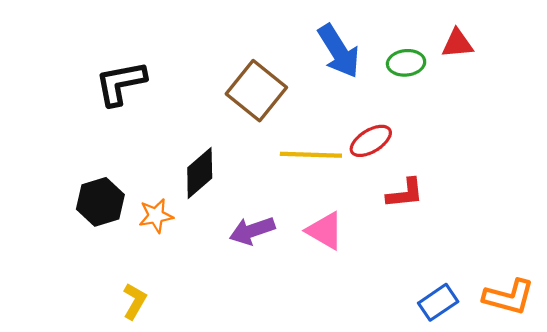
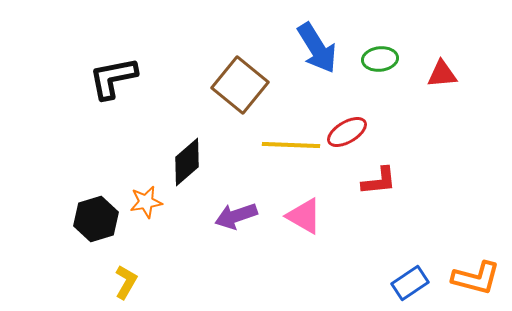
red triangle: (457, 44) -> (442, 74), moved
black hexagon: (100, 202) -> (96, 219), moved

